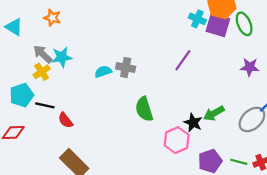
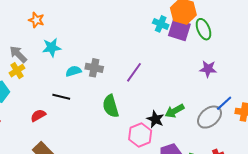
orange star: (52, 18) -> (36, 20), moved
cyan star: (62, 57) -> (52, 47), moved
purple line: (183, 60) -> (134, 72), moved
black line: (45, 105) -> (61, 97), moved
red semicircle: (65, 120) -> (38, 115), turned 98

